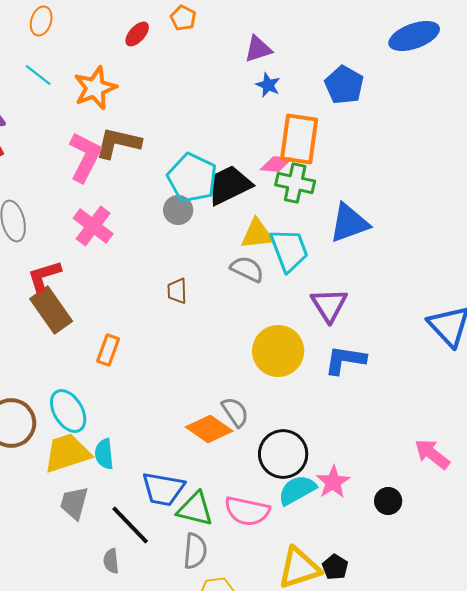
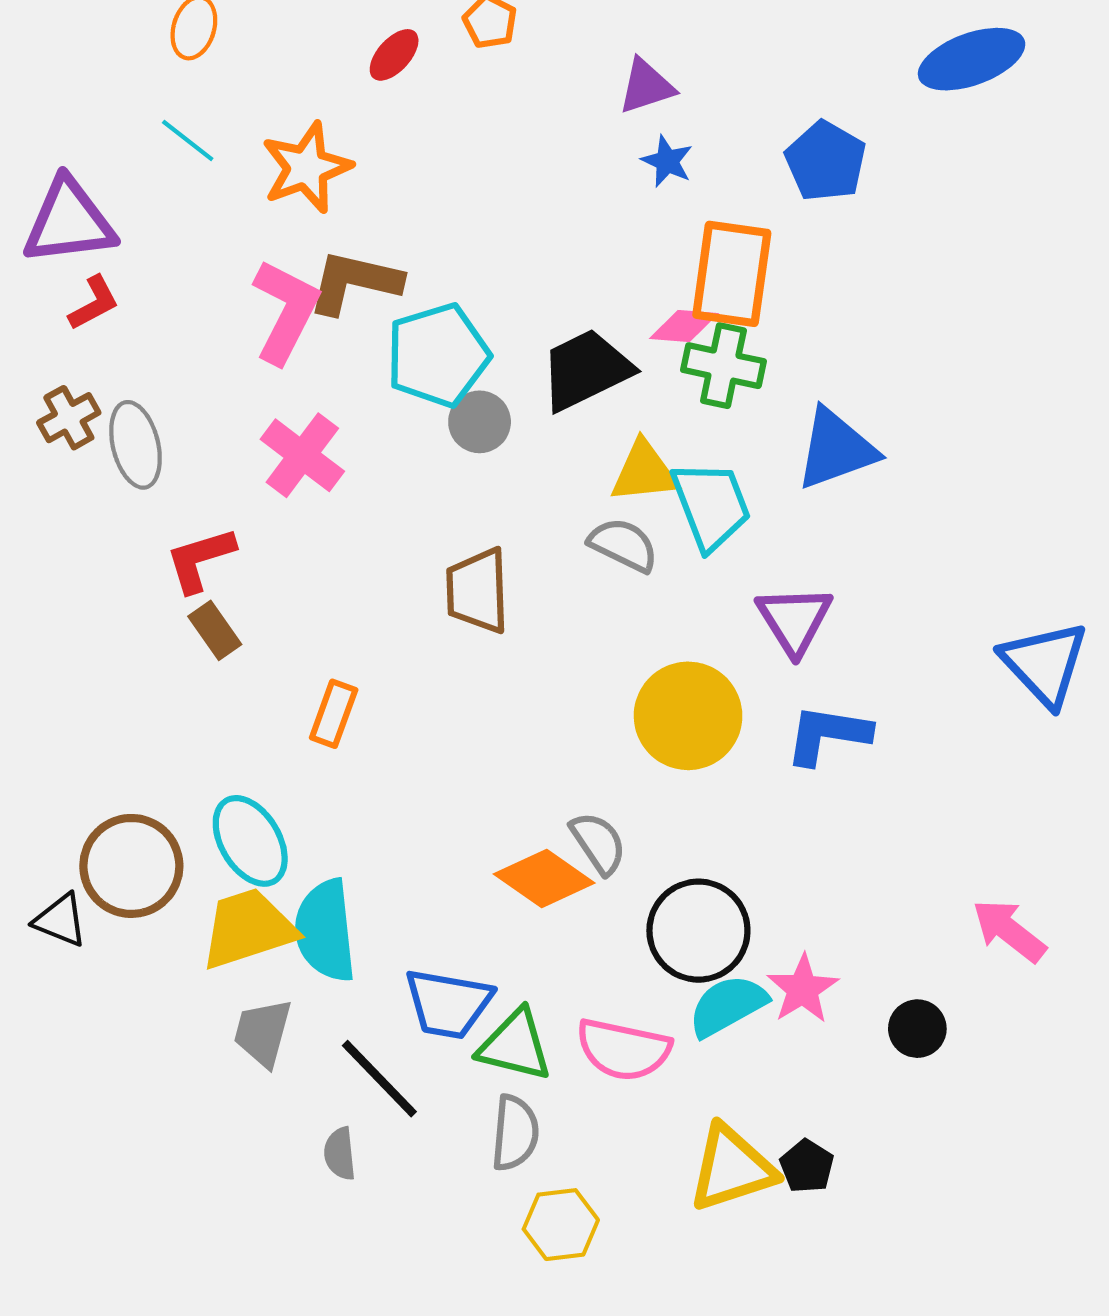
cyan pentagon: (192, 178) -> (438, 355), moved, turned 30
brown trapezoid: (177, 291) -> (477, 591), size x1.6
brown rectangle: (51, 310) -> (215, 630), size x0.6
cyan semicircle: (104, 454) -> (325, 931), size x1.6

